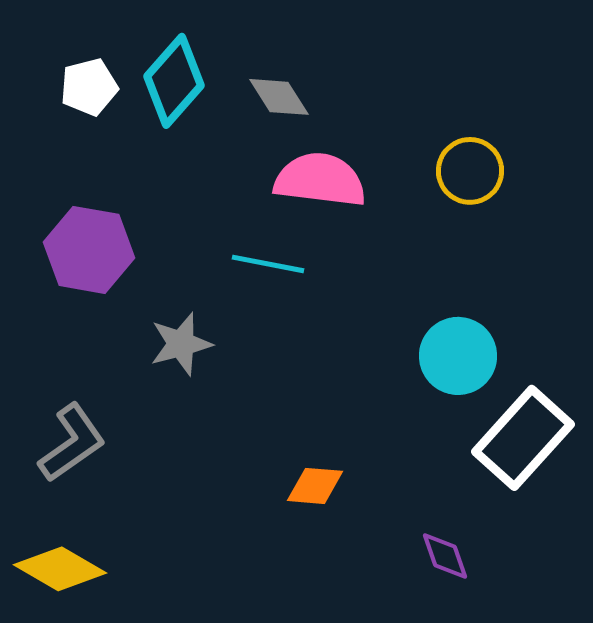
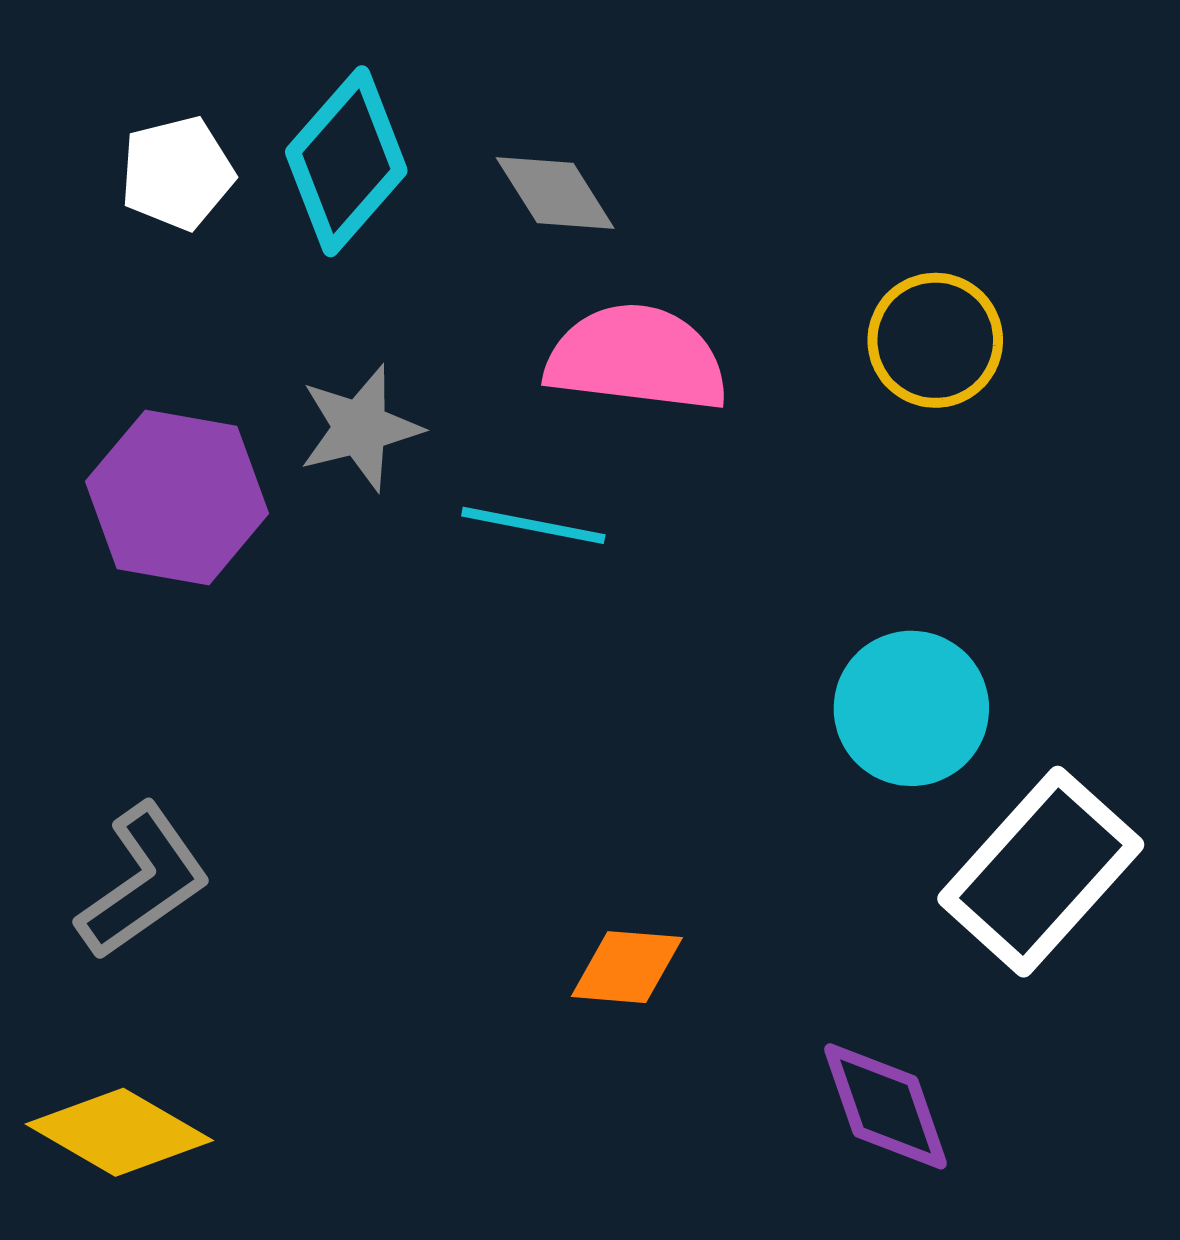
gray star: (181, 344) -> (360, 428), moved
purple diamond: (445, 556) -> (886, 1106), size x1.4

